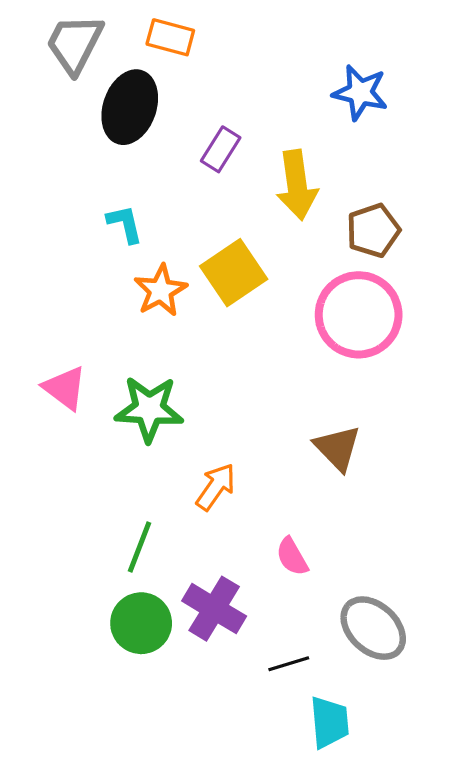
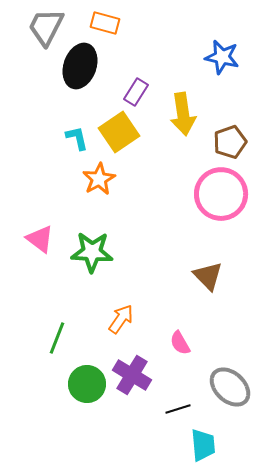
yellow square: (234, 273) -> (119, 132), moved
orange arrow: (216, 487) -> (121, 319), moved
green line: (139, 547) -> (57, 338), moved

